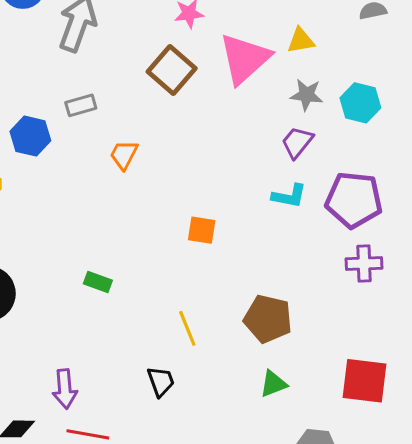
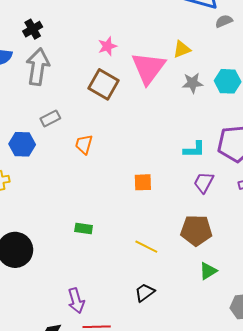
purple trapezoid: (297, 142) -> (204, 182), moved
yellow line: (187, 328) -> (146, 247), turned -30
black trapezoid: (161, 381) -> (145, 292), moved, turned -95

